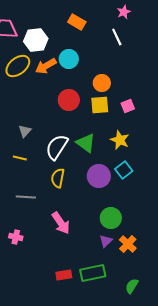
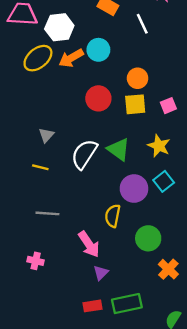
white line: (117, 37) -> (142, 24), moved
yellow semicircle: (58, 178) -> (113, 216), moved
purple triangle: (106, 241) -> (101, 273), moved

